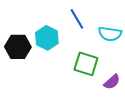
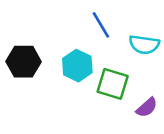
cyan hexagon: (47, 38) -> (77, 66), moved

